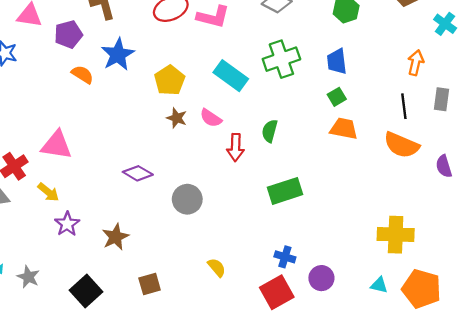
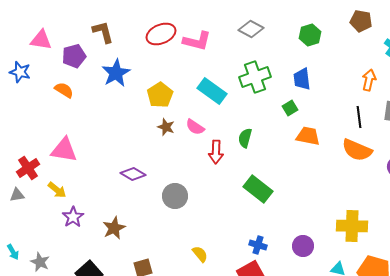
orange semicircle: (82, 74) -> (64, 90), moved
green square: (337, 97) -> (290, 108), moved
green rectangle: (285, 191) -> (258, 189), turned 56
purple circle: (321, 278) -> (303, 246), moved

